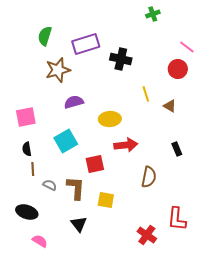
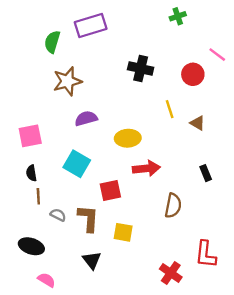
purple rectangle: (86, 44) -> (91, 26), moved
red circle: (178, 69) -> (193, 74), moved
cyan square: (66, 141) -> (77, 164), turned -30

